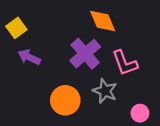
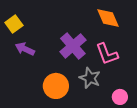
orange diamond: (103, 21) -> (108, 18), moved

